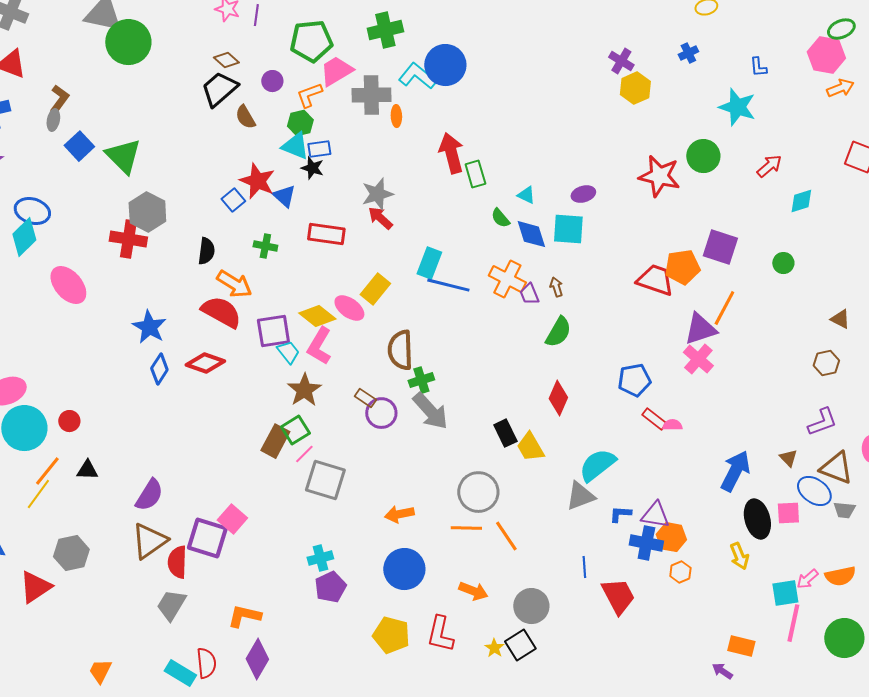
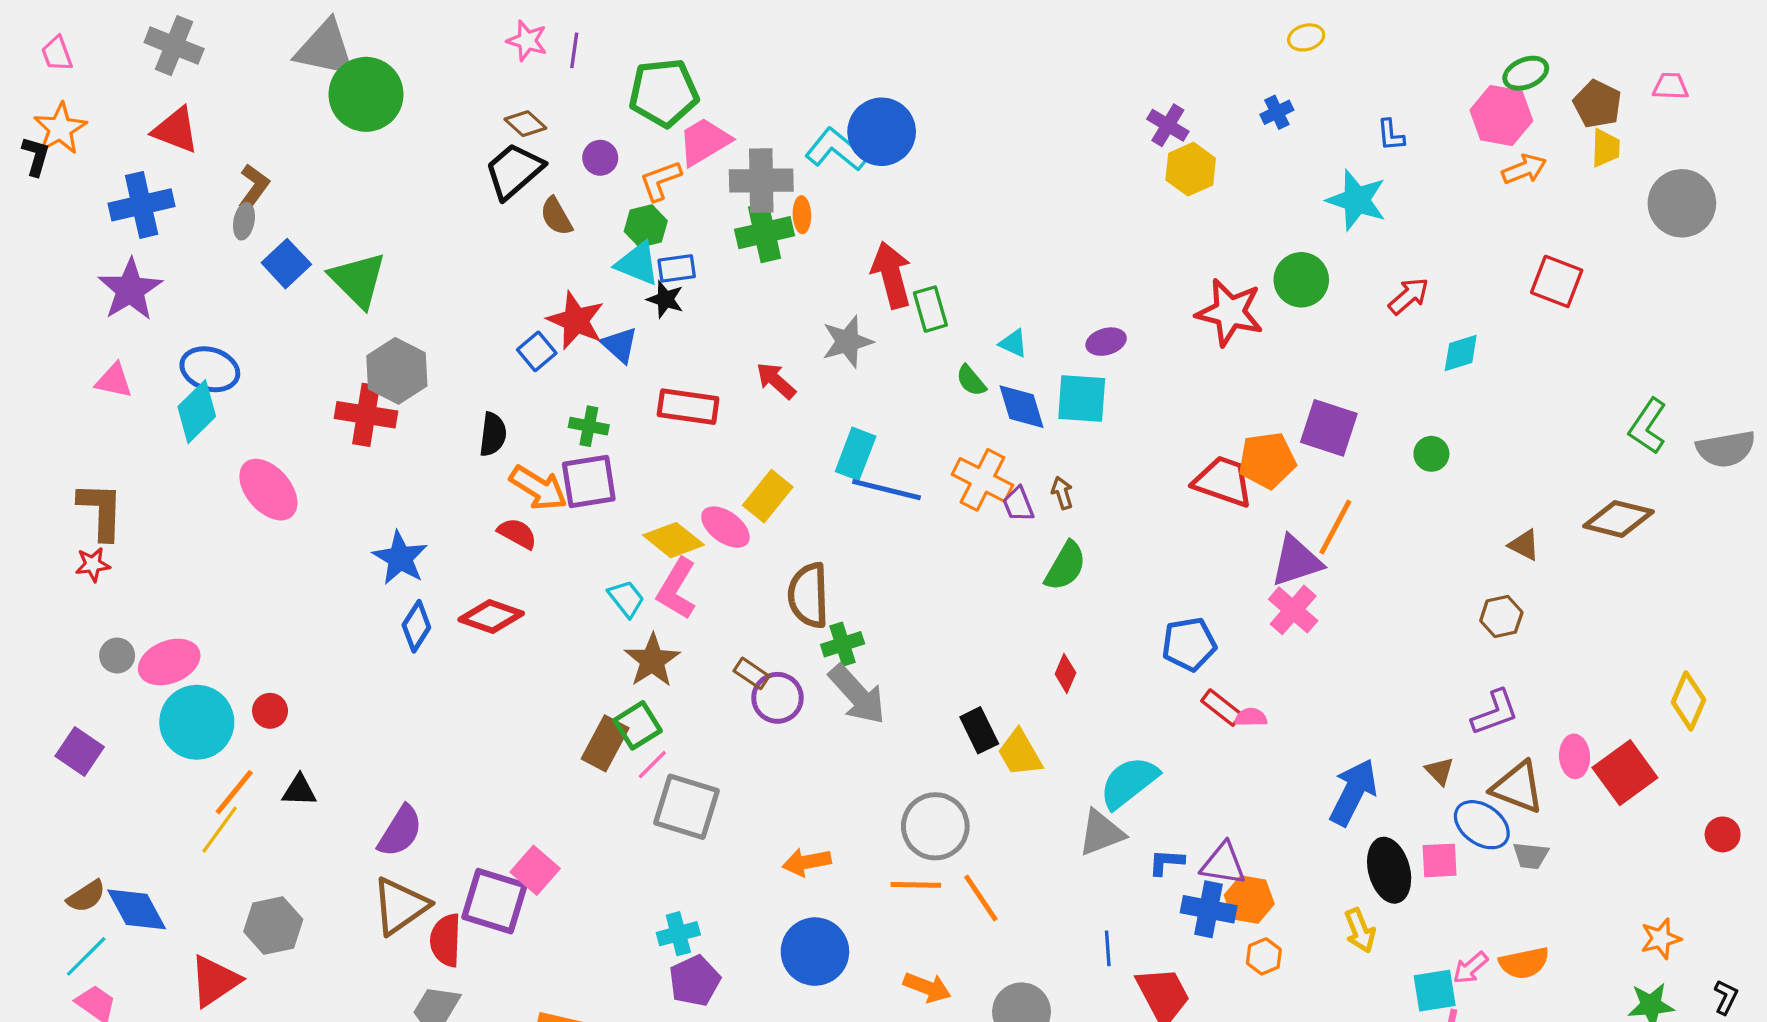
green cross: (385, 30) -> (764, 233), moved
gray star: (377, 194) -> (847, 342), moved
red semicircle: (221, 312) -> (517, 534), size x0.6
purple square: (273, 331) -> (589, 481), moved
red diamond: (558, 398) -> (1065, 673), size x0.7

